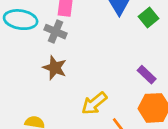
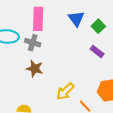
purple rectangle: (147, 75) -> (97, 51), moved

